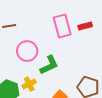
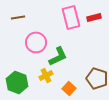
yellow cross: (29, 84) -> (46, 75), moved

